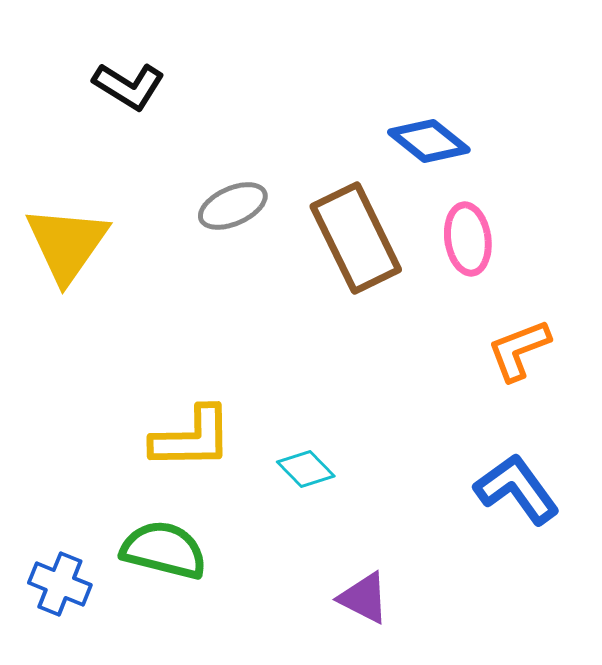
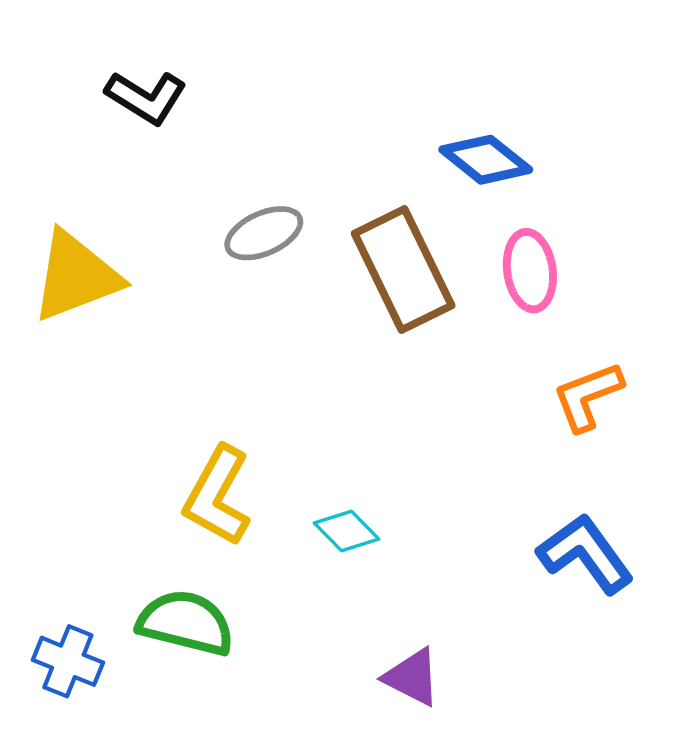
yellow triangle: (67, 244) -> (76, 276), turned 34
yellow L-shape: (192, 438) -> (217, 496), turned 120

